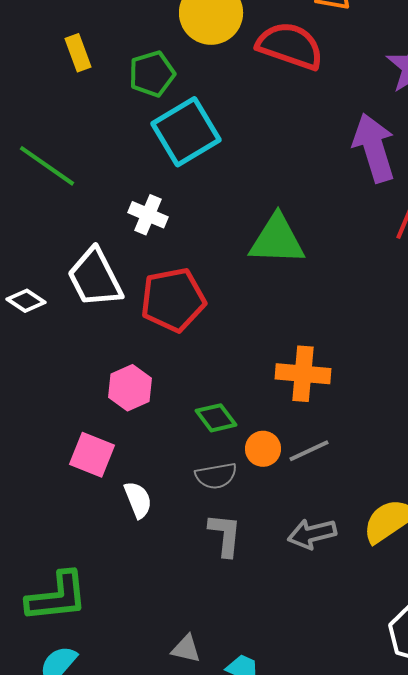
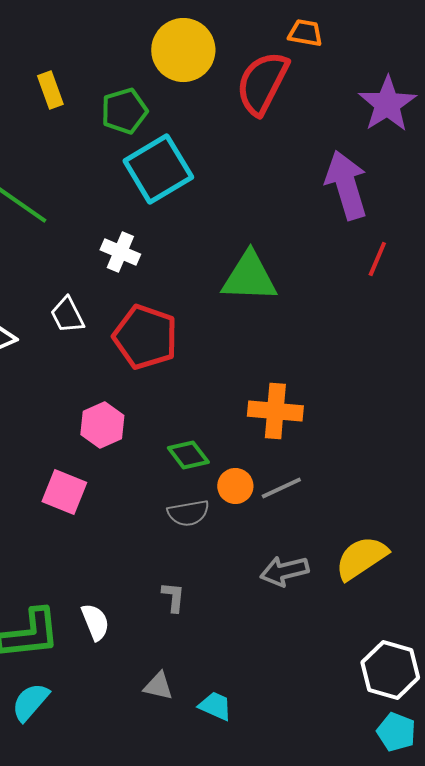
red semicircle: (290, 46) -> (262, 83), turned -82
white trapezoid: (95, 278) -> (67, 315), size x0.6
red pentagon: (173, 300) -> (145, 337), turned 30
white semicircle: (138, 500) -> (95, 622), moved
gray L-shape: (225, 535) -> (173, 597), moved, size x0.7

